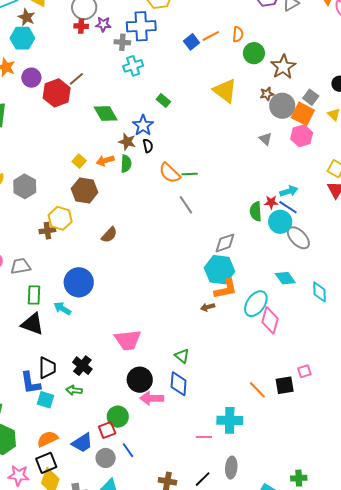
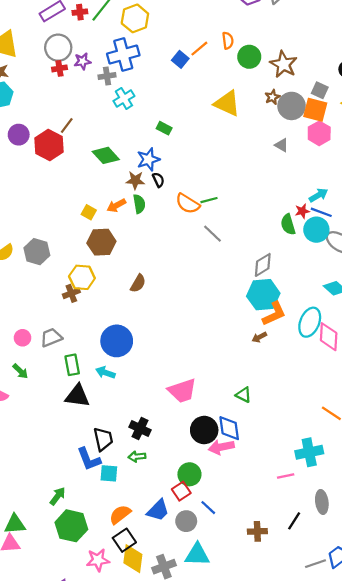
blue star: (143, 125) -> (148, 159), turned 30
blue diamond: (179, 384) -> (229, 428), moved

